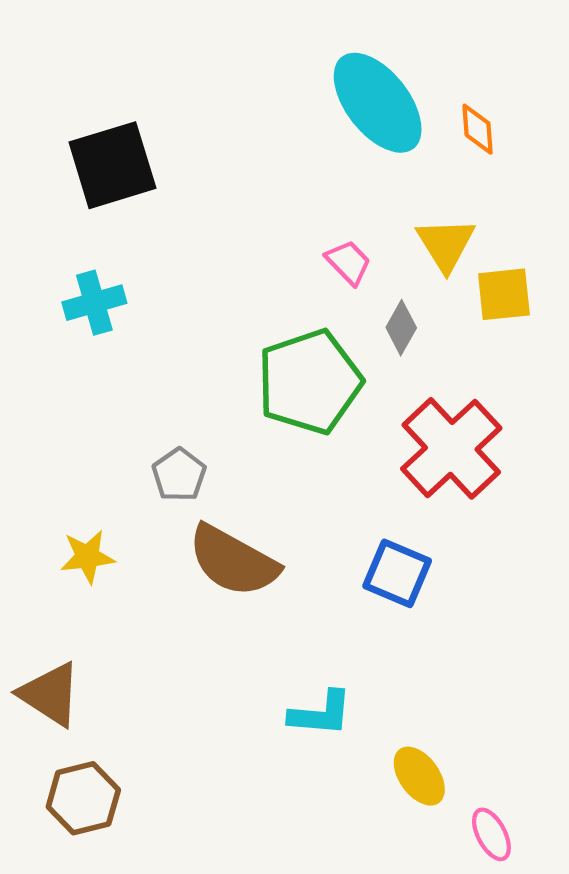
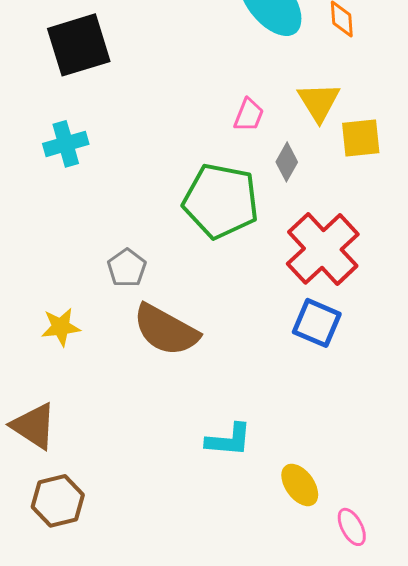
pink trapezoid: (348, 262) -> (249, 115), turned 66
green pentagon: (310, 382) -> (221, 201), turned 30
blue square: (397, 573) -> (317, 323), moved

